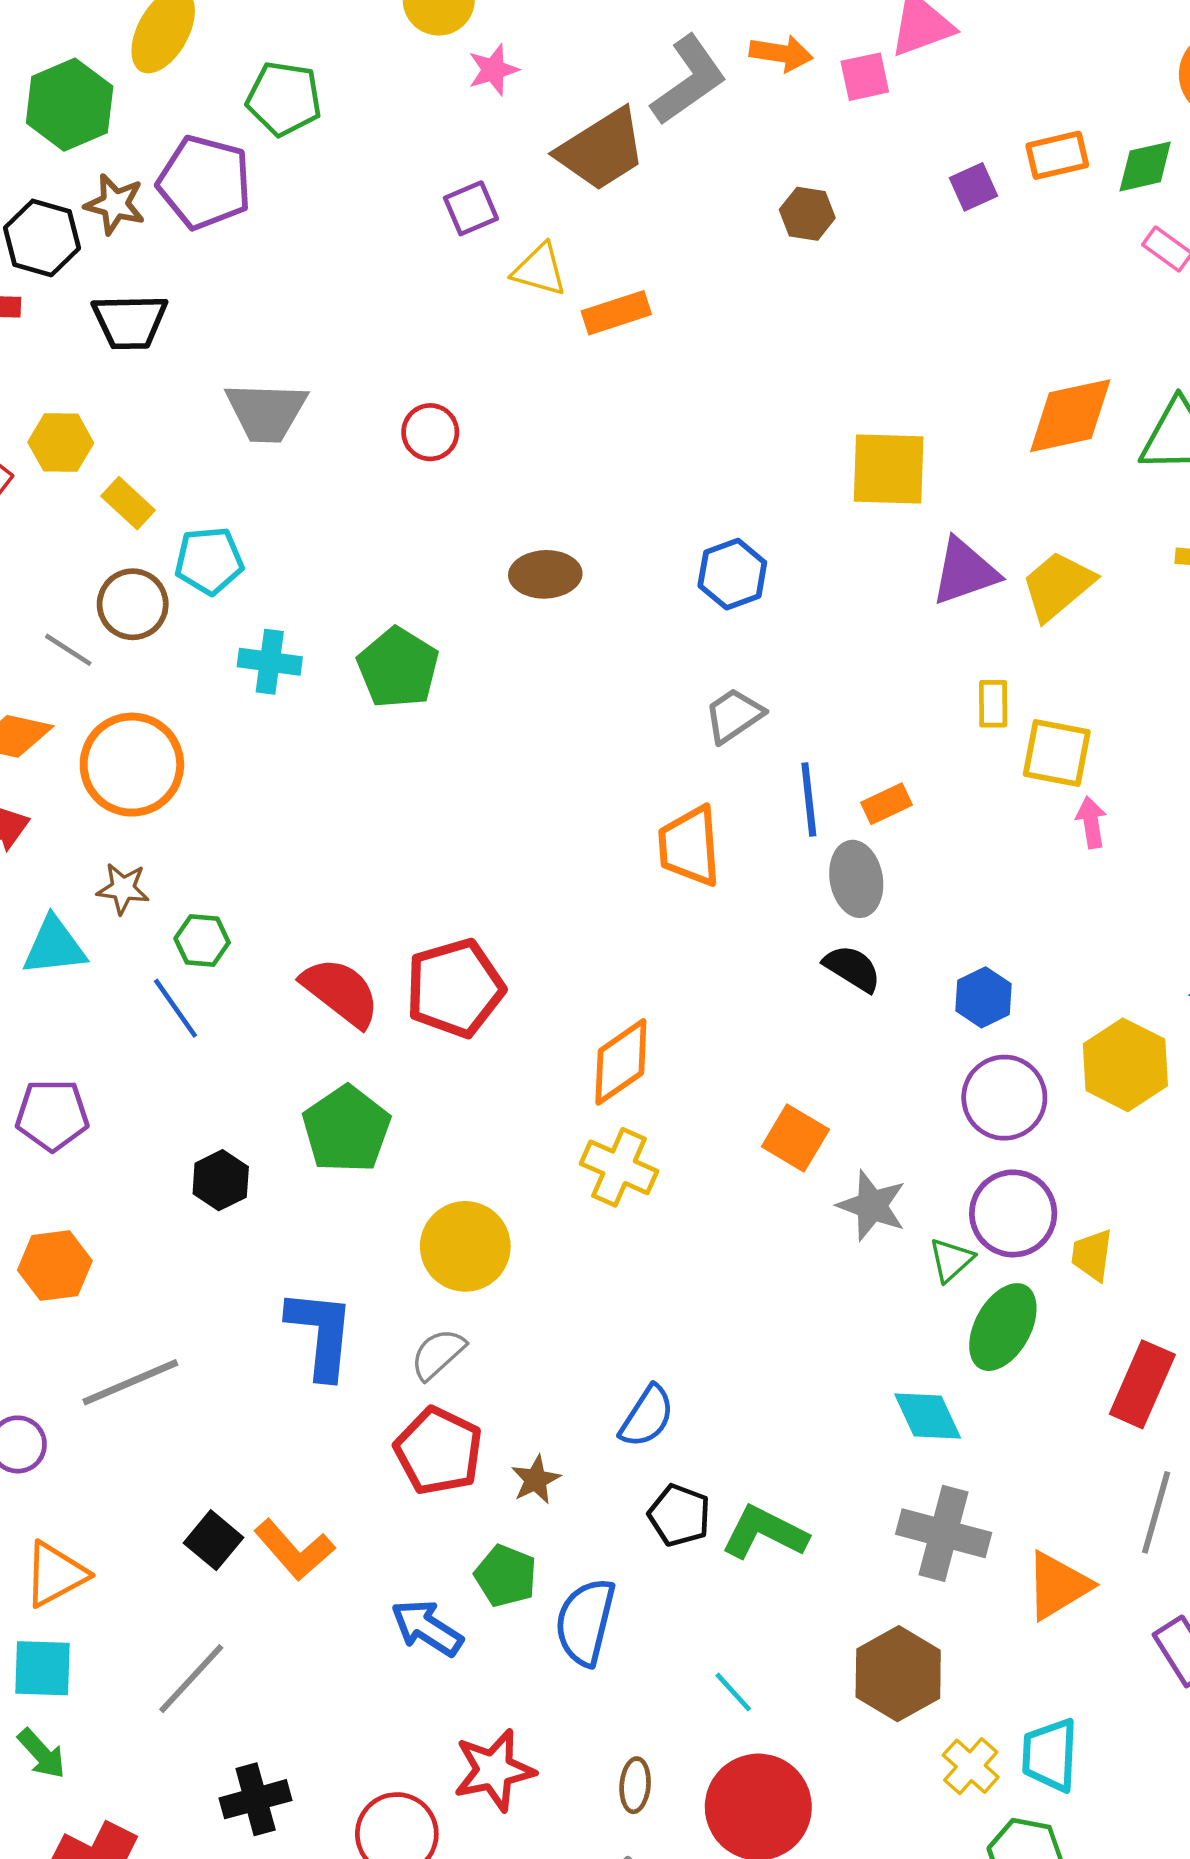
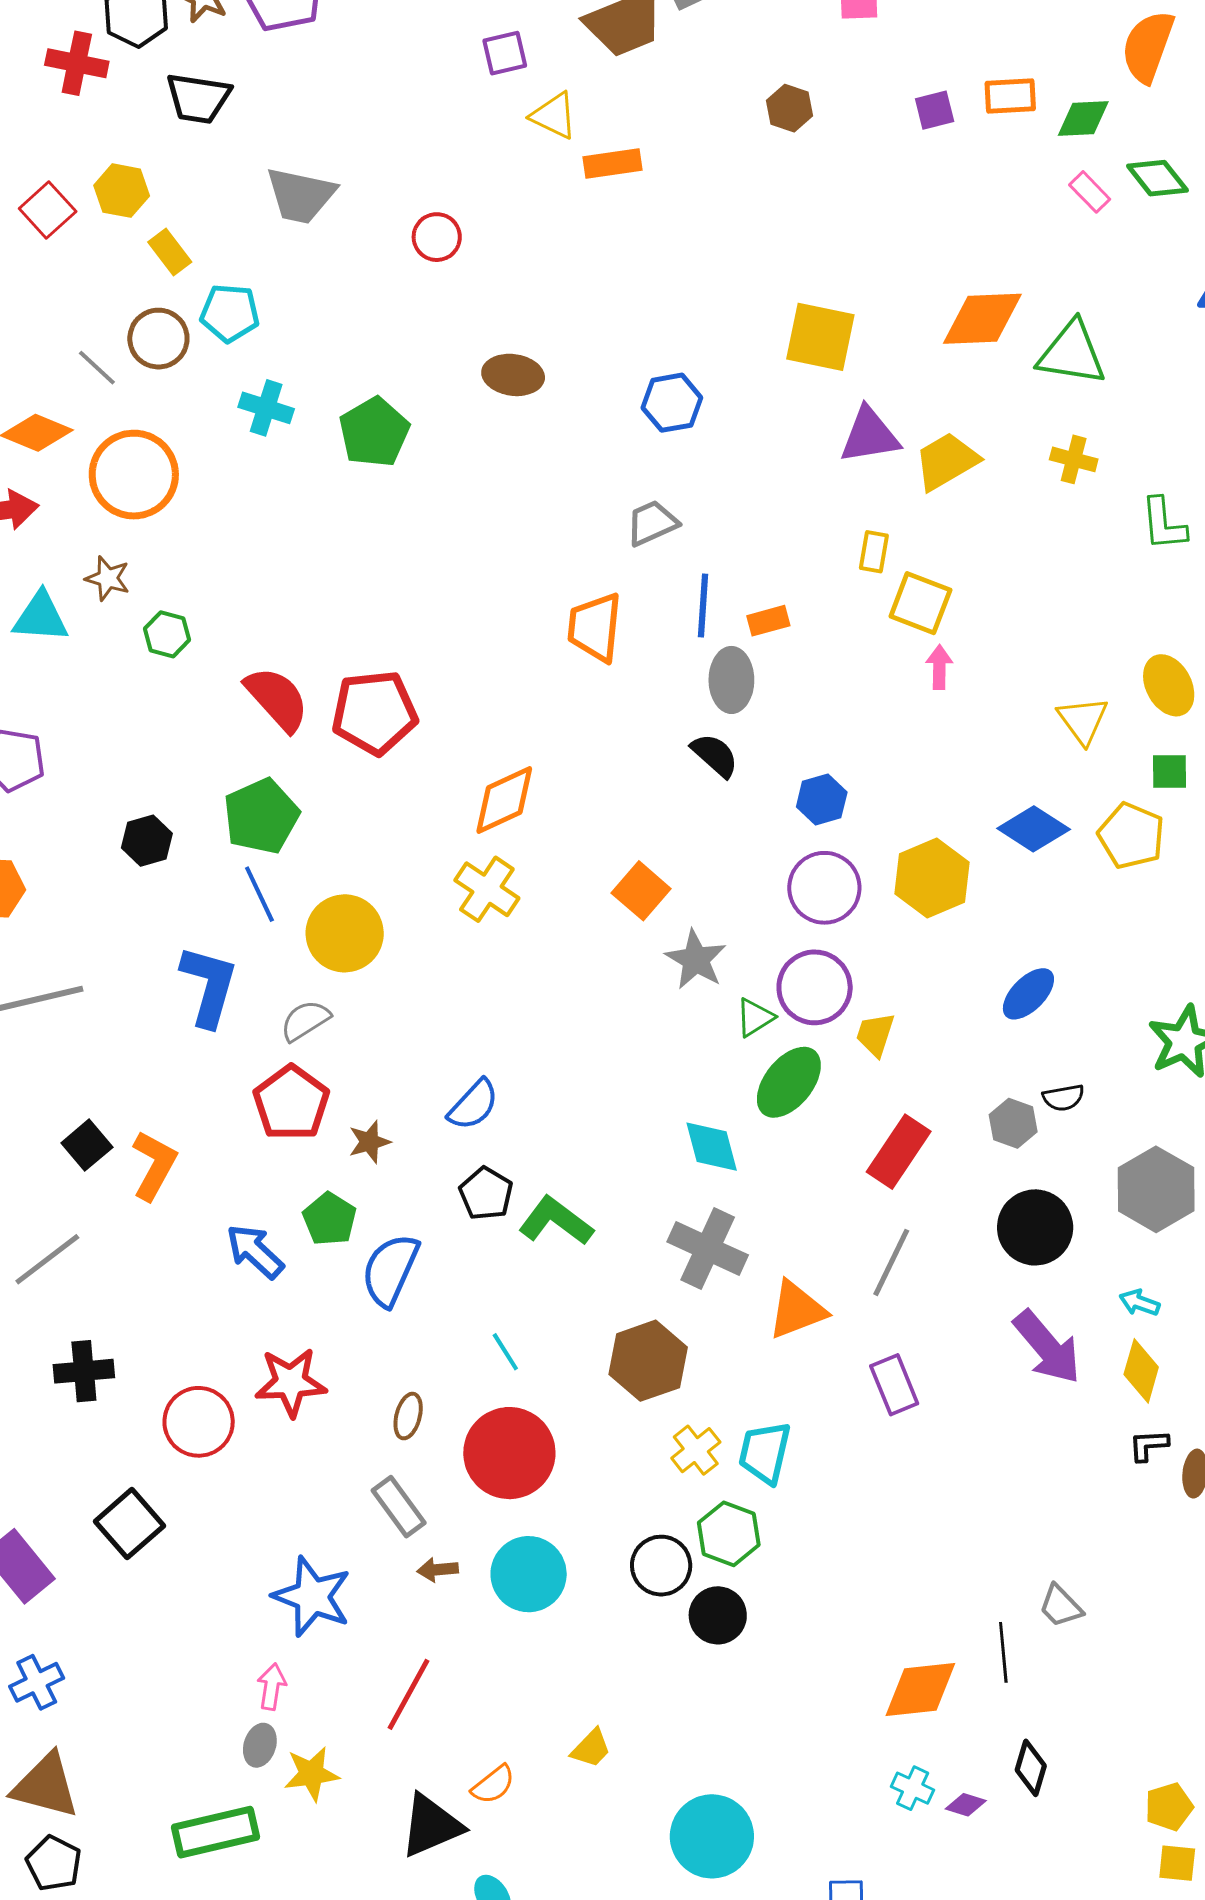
blue line: (176, 1008) -> (259, 894), moved
orange L-shape: (294, 1550) -> (154, 1165), turned -120

